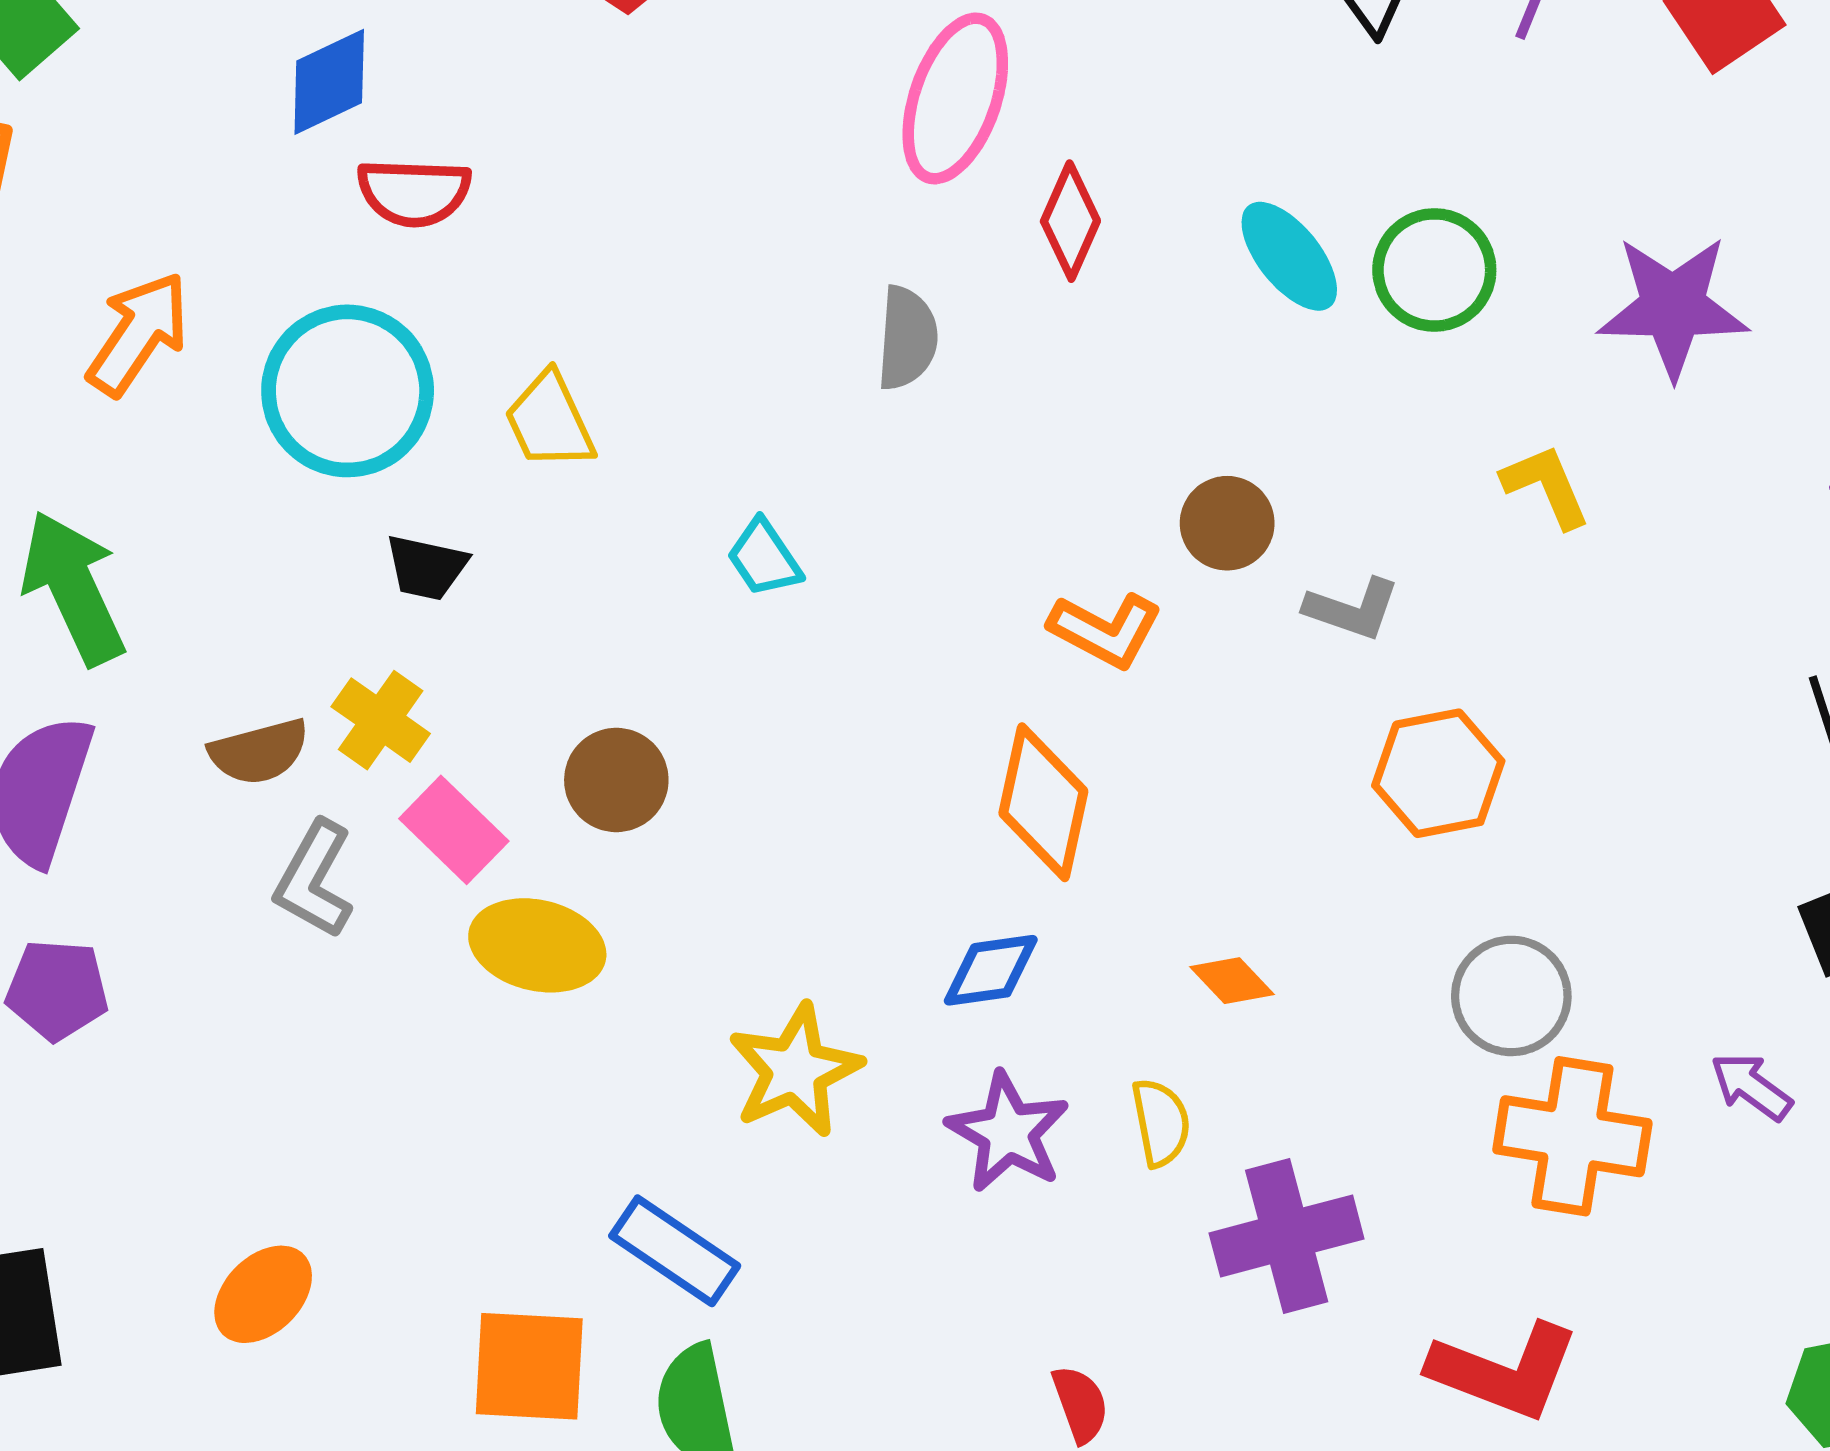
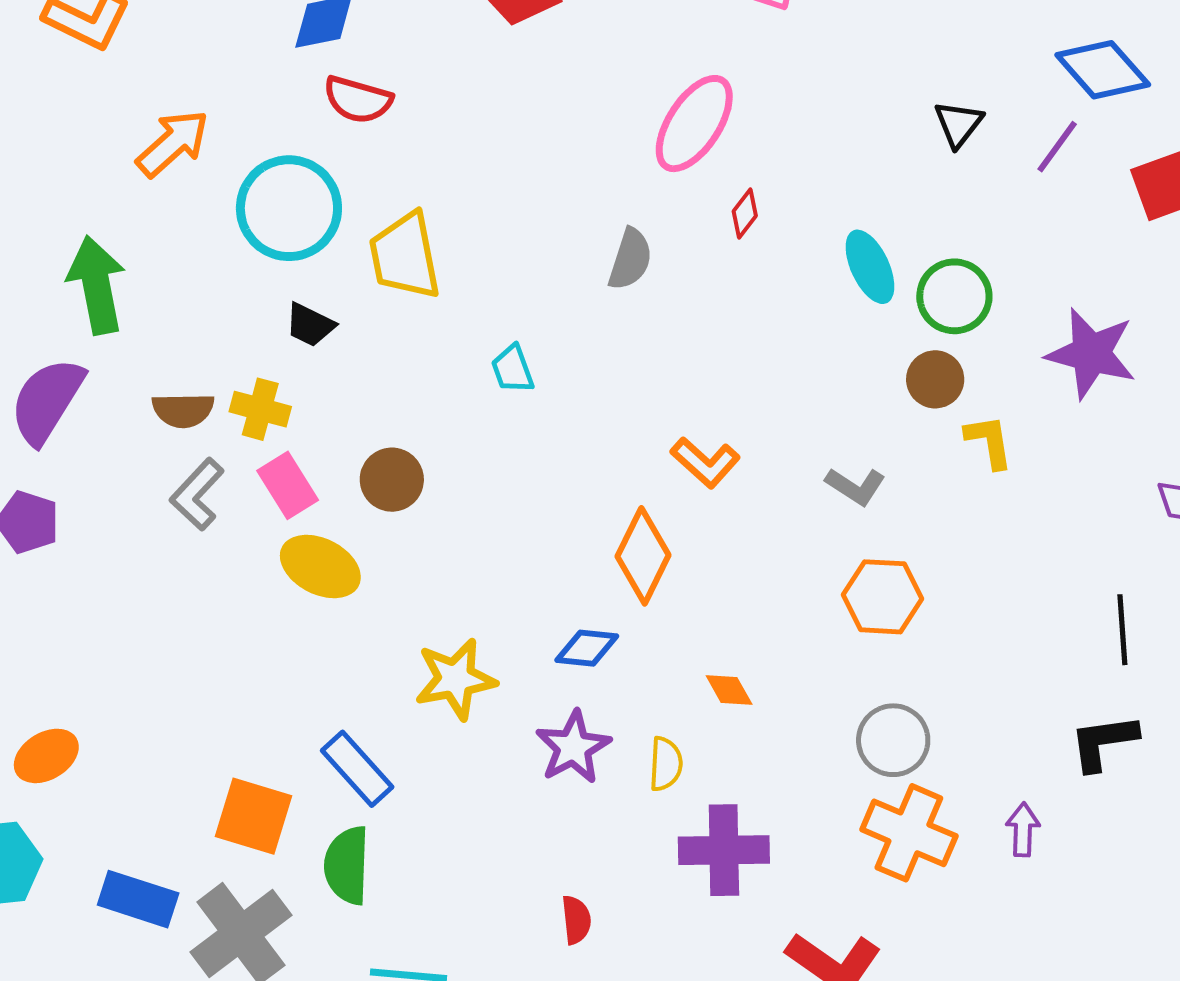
red diamond: (1070, 221) -> (745, 214), size x0.7
yellow trapezoid: (550, 421) -> (405, 256), size x1.4
brown circle: (1227, 523) -> (935, 379), moved
yellow cross: (381, 720) -> (260, 409), turned -34
purple arrow: (1751, 1087) -> (1023, 830), turned 42
orange ellipse: (263, 1294) -> (46, 756), moved

